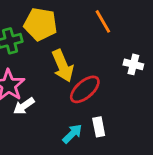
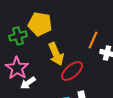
orange line: (103, 21) -> (93, 40), moved, turned 54

